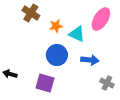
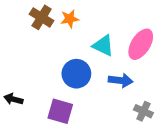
pink ellipse: (101, 19) -> (141, 44), moved
orange star: (56, 26) -> (70, 19), moved

